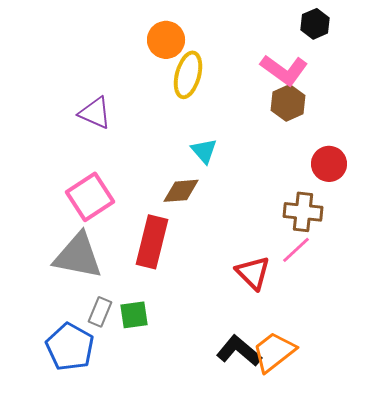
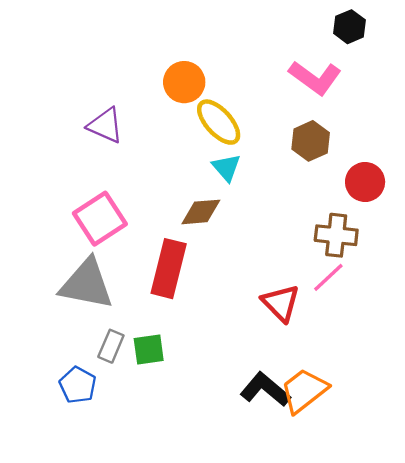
orange circle: (166, 40) -> (184, 82), moved
yellow ellipse: (188, 75) -> (219, 122), moved, turned -57
brown hexagon: (288, 103) -> (311, 141), moved
blue pentagon: (70, 347) -> (78, 385), size x0.7

